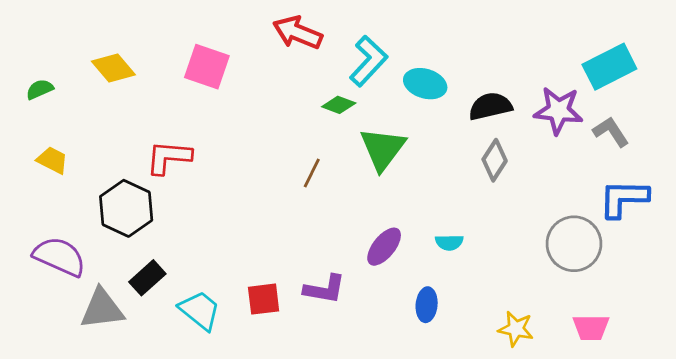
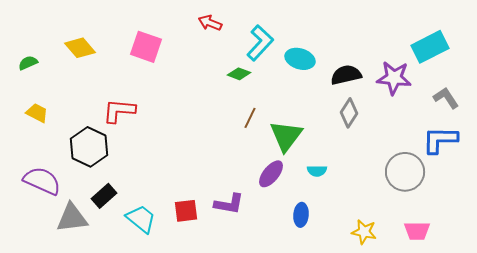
red arrow: (298, 33) -> (210, 23), size x0.7
gray L-shape: (611, 132) -> (446, 98), moved
green triangle: (383, 149) -> (286, 136), moved
brown line: (312, 173) -> (250, 118), moved

